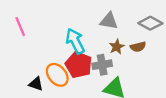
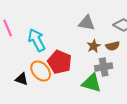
cyan arrow: (75, 41) -> (37, 40), moved
gray cross: (102, 65) -> (104, 67), moved

